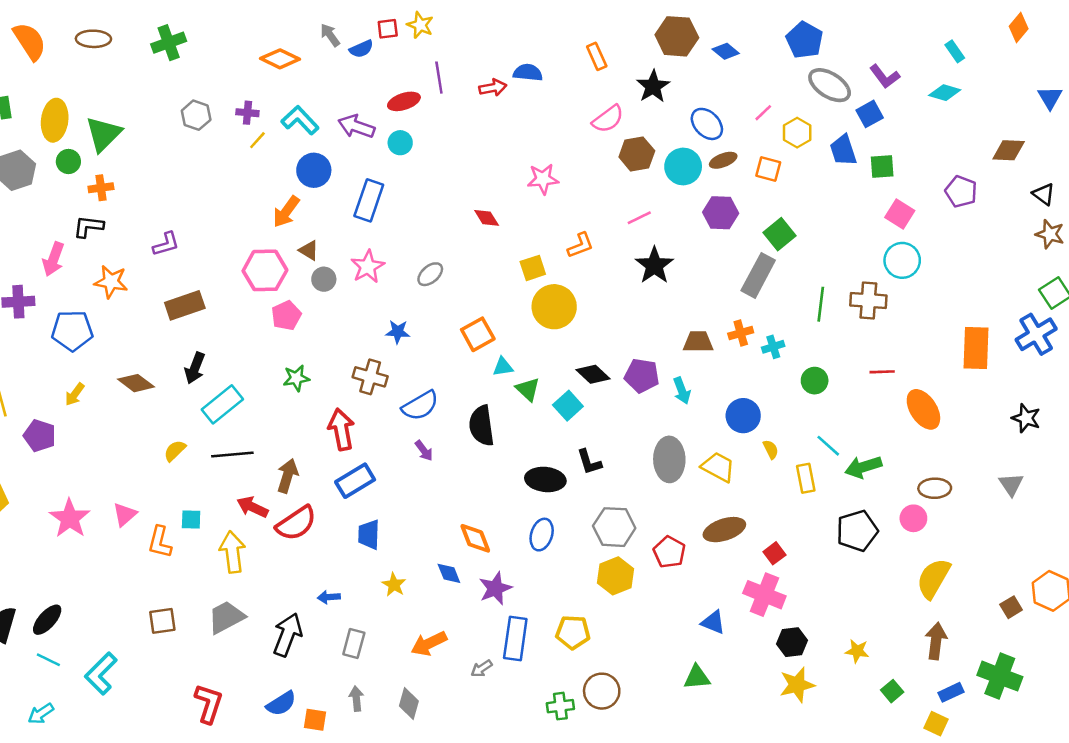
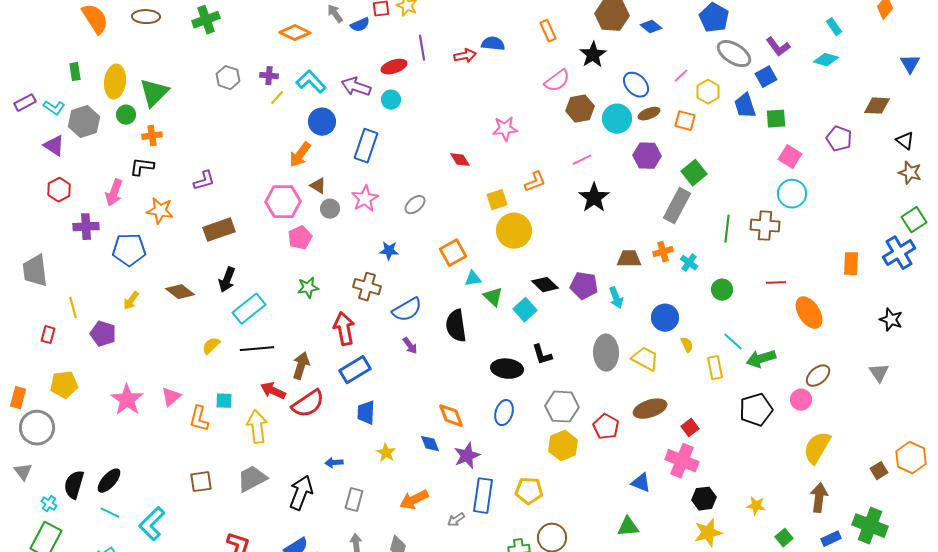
cyan cross: (773, 347) -> (689, 263), turned -36
orange rectangle: (976, 348) -> (851, 264), size x0.7
brown ellipse: (935, 488) -> (818, 376), turned -40

